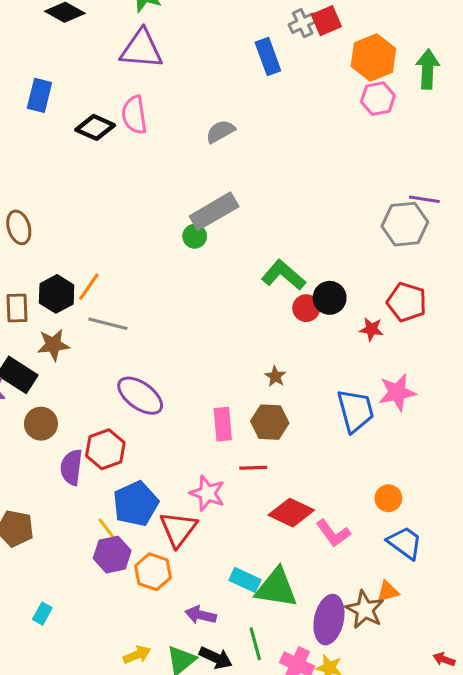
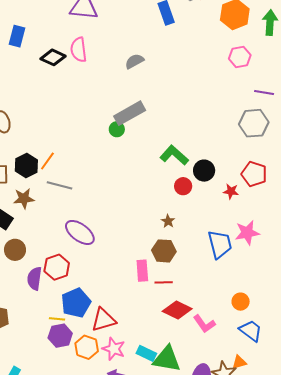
pink hexagon: (378, 99) -> (240, 57), moved
purple line: (424, 199) -> (264, 93), moved
red circle: (306, 308) -> (183, 186), moved
pink rectangle: (223, 424) -> (142, 271), moved
red line: (253, 468) -> (164, 282), moved
pink star: (207, 493) -> (114, 349), moved
yellow line: (107, 529) -> (57, 319), turned -49
red triangle: (178, 529) -> (103, 320), turned 36

